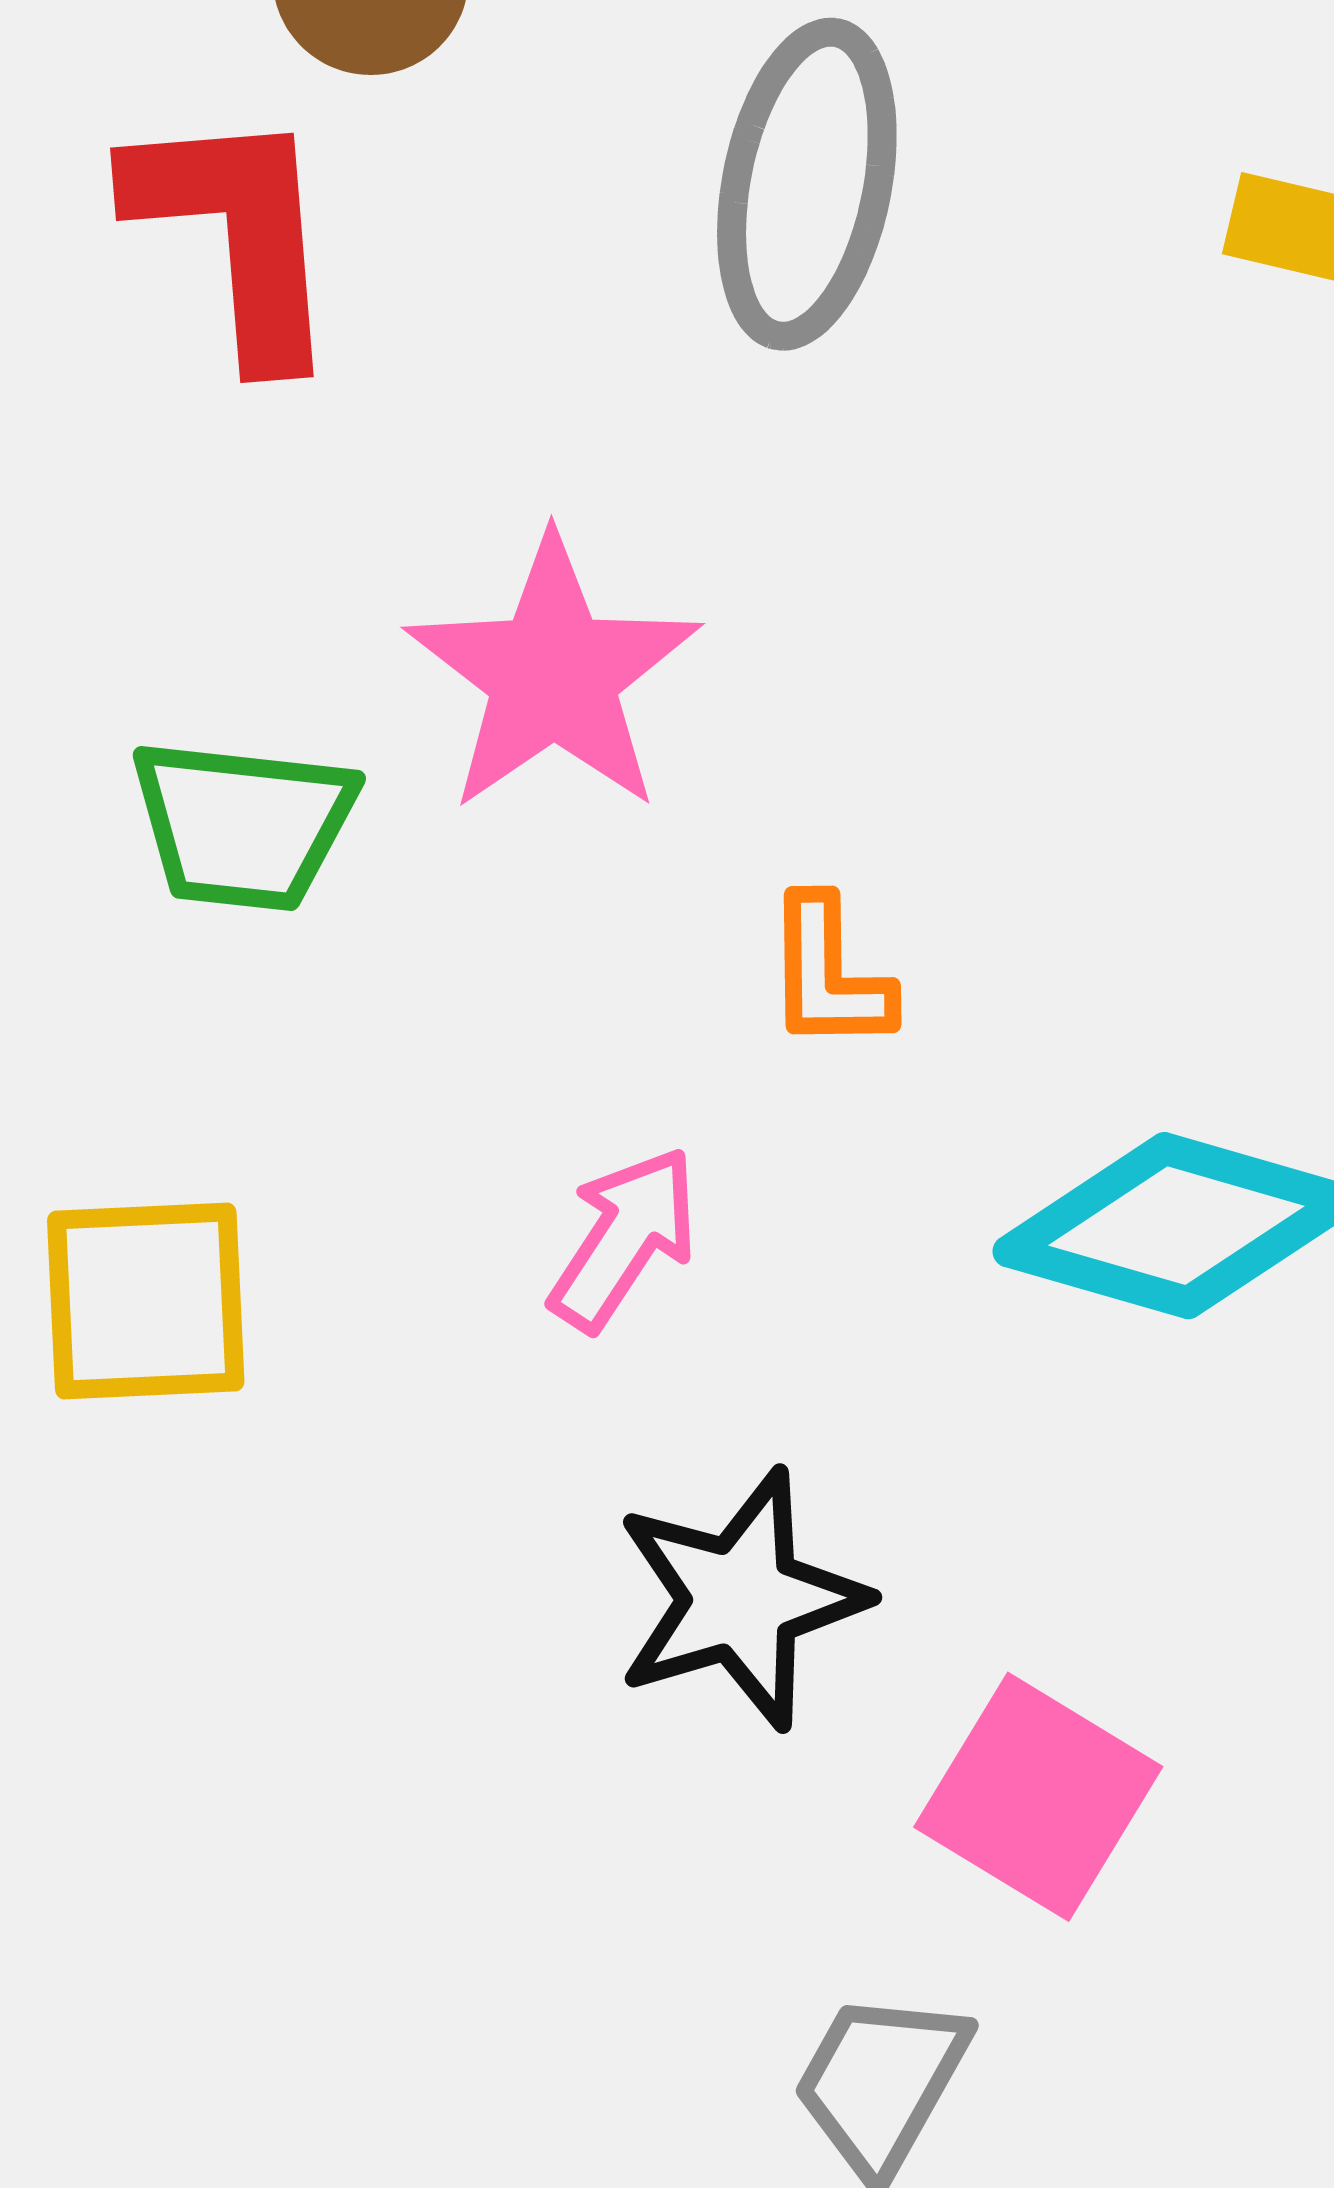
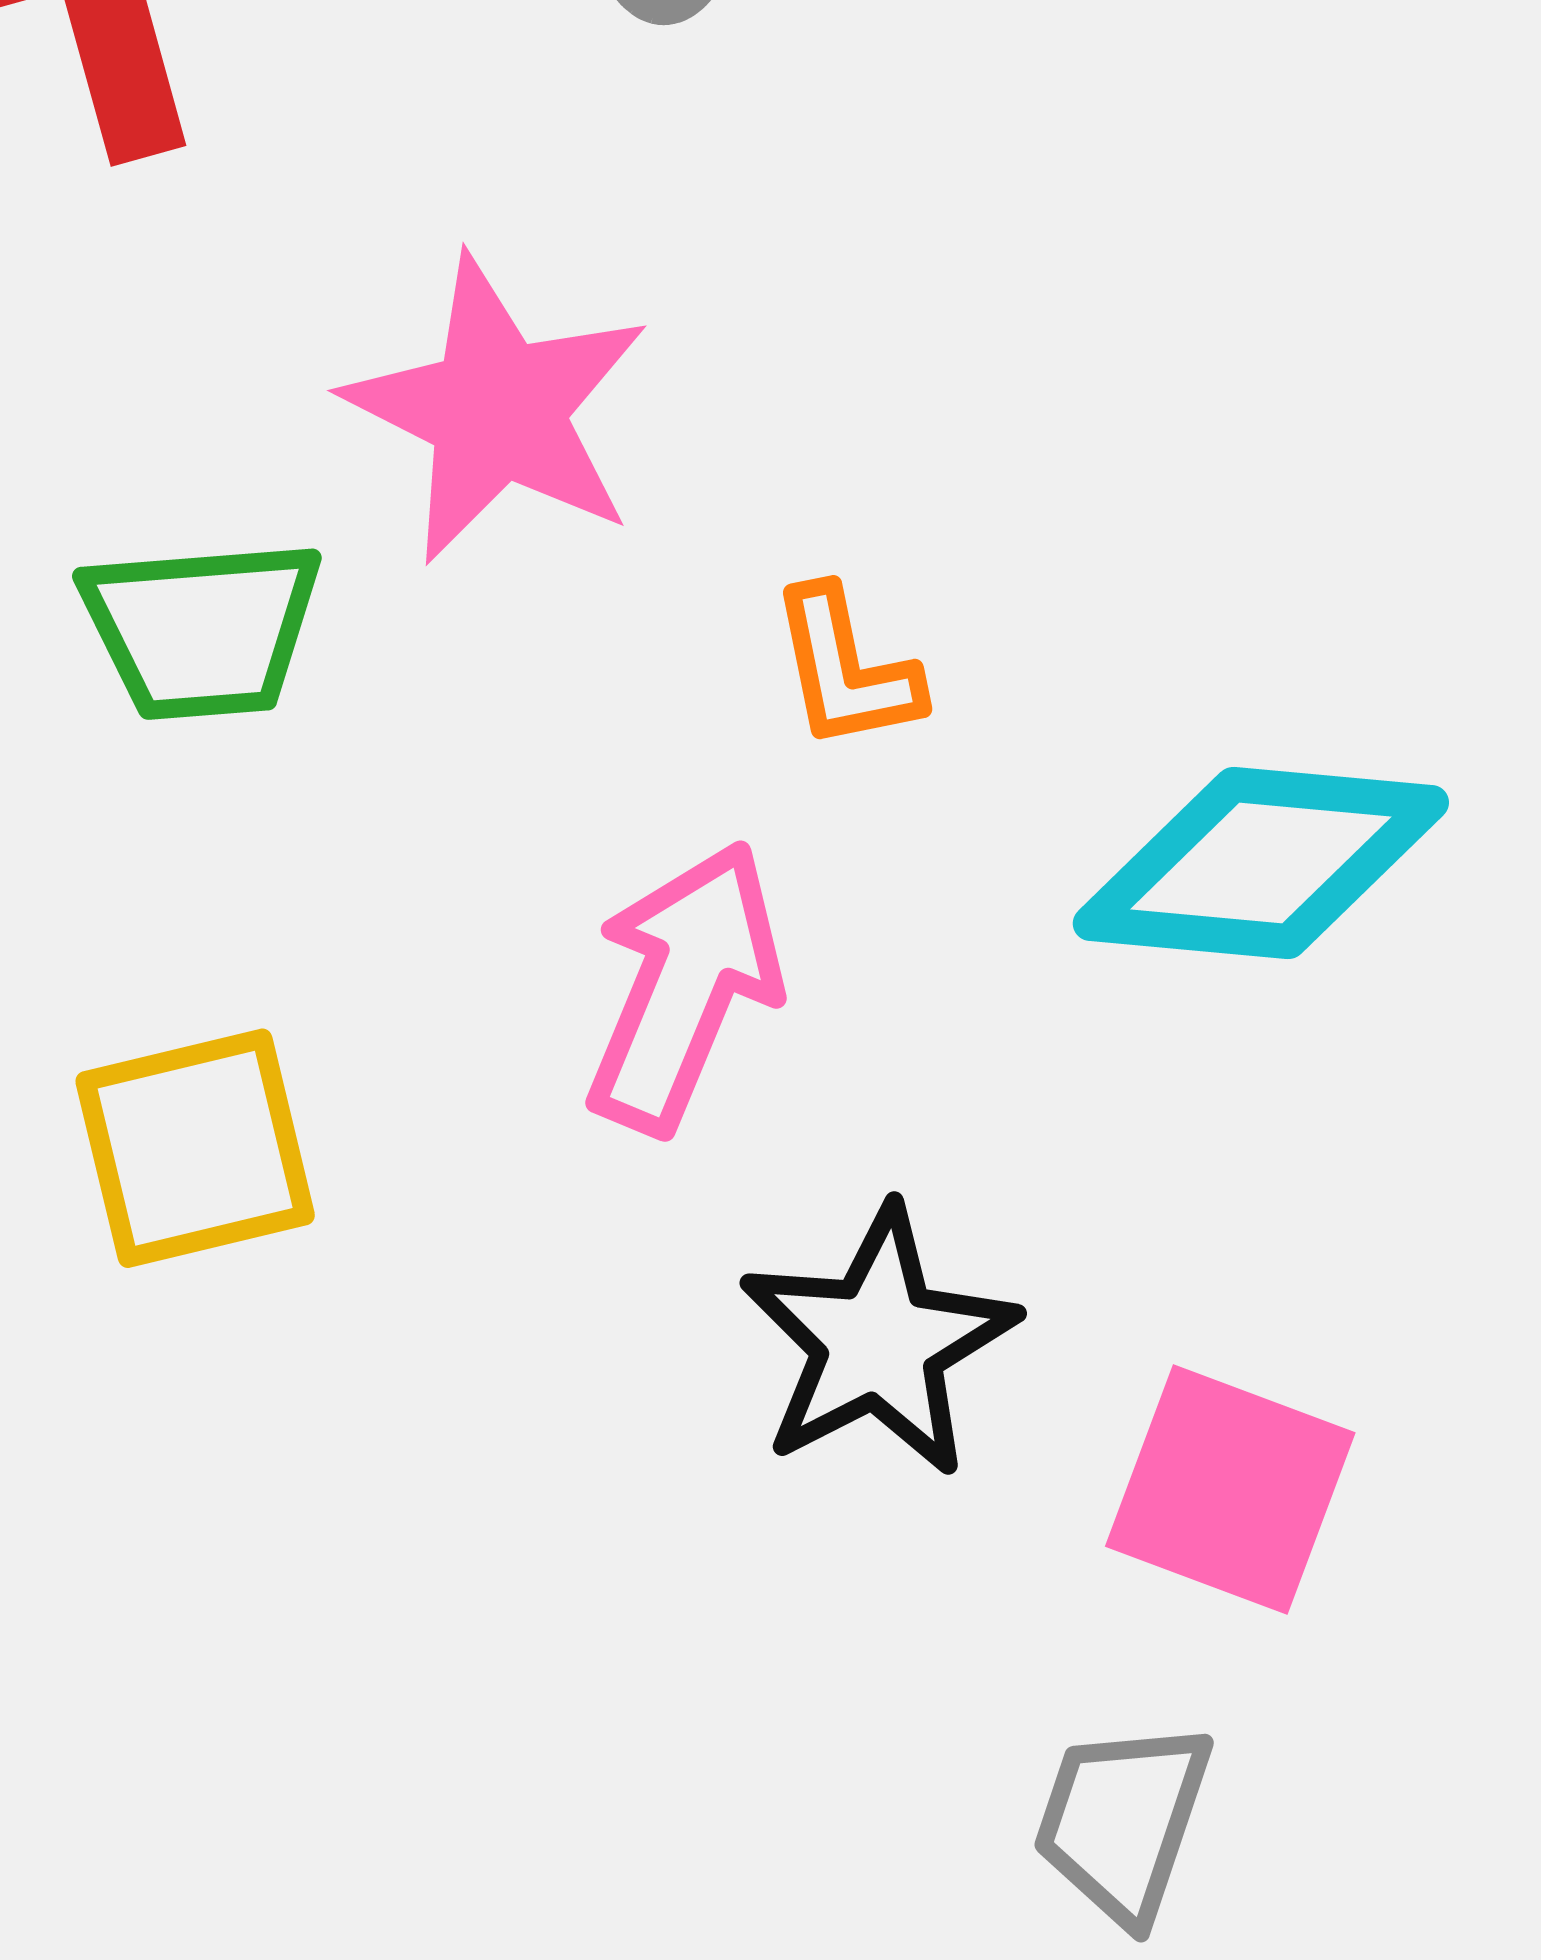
pink arrow: (624, 1239) -> (684, 987), size x1.4

